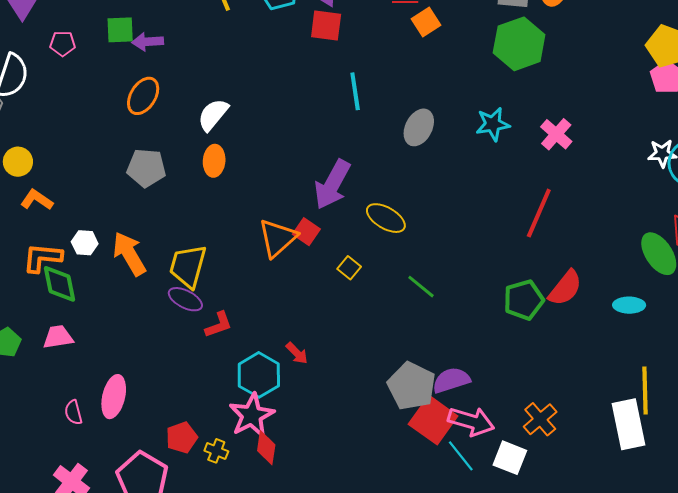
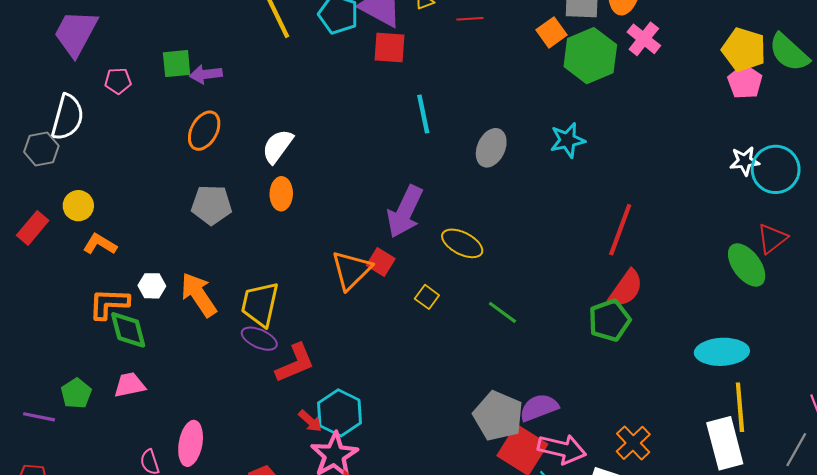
orange square: (426, 22) -> (552, 32), moved
pink cross: (556, 134) -> (644, 39), moved
red semicircle: (565, 288) -> (626, 288), moved
cyan ellipse: (629, 305) -> (722, 352), moved, size x1.6
red L-shape: (219, 325) -> (295, 363), size x1.4
red arrow: (297, 353) -> (310, 421), moved

